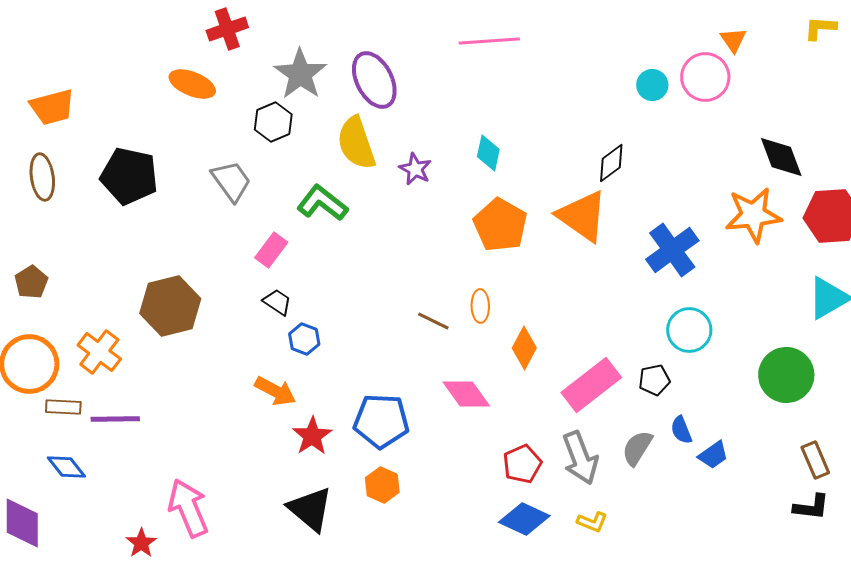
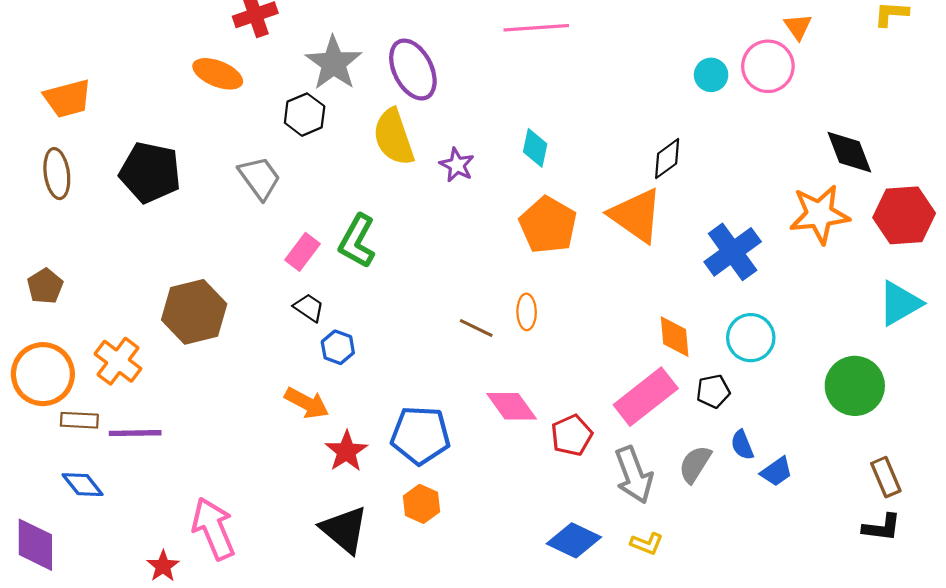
green L-shape: (322, 203) -> (357, 241), moved, turned -99
orange diamond: (524, 348) -> (675, 337), moved, turned -33
red pentagon: (522, 464) -> (572, 435), moved

